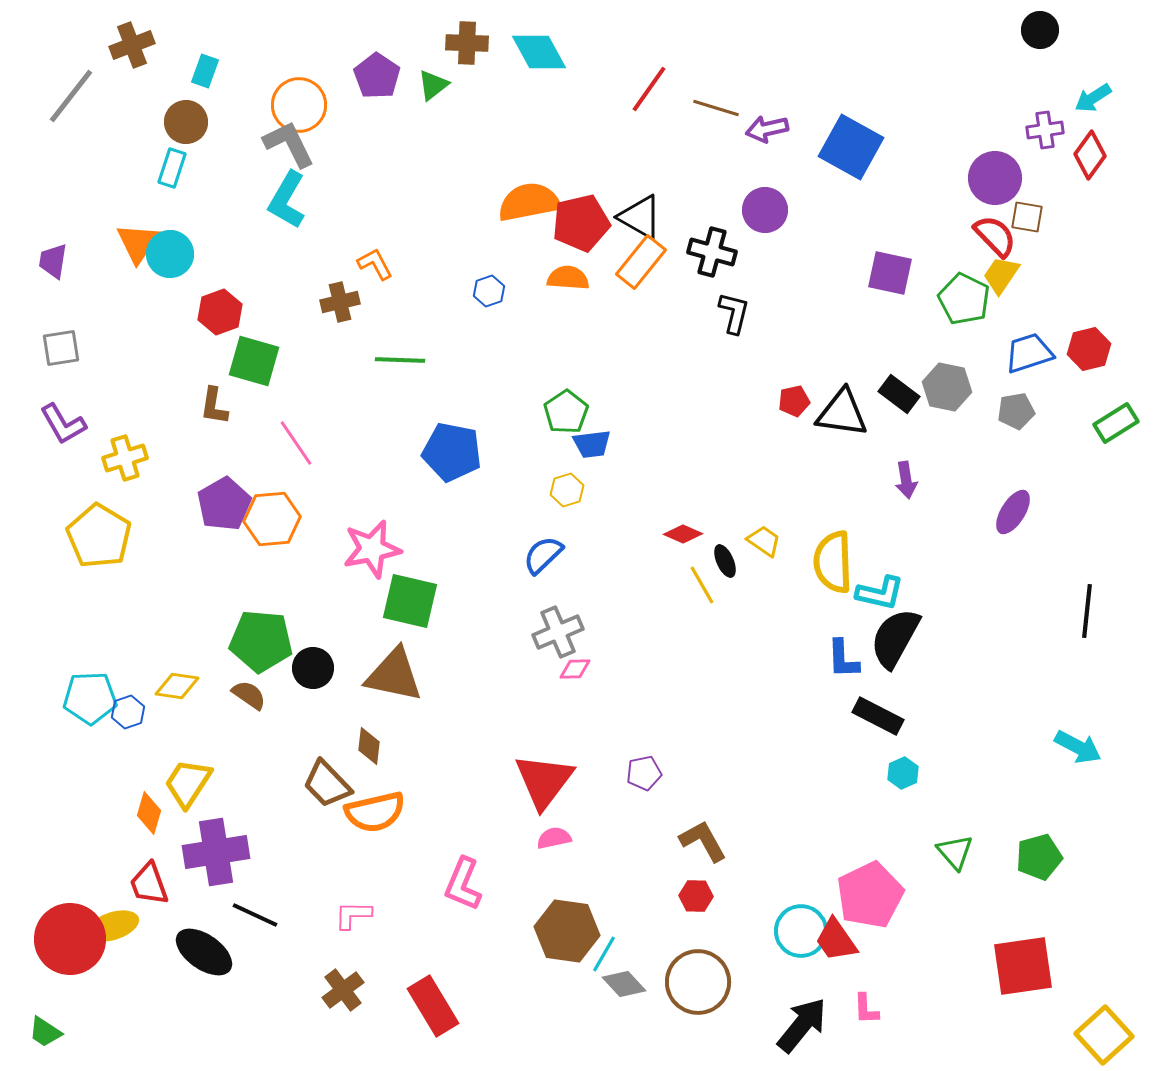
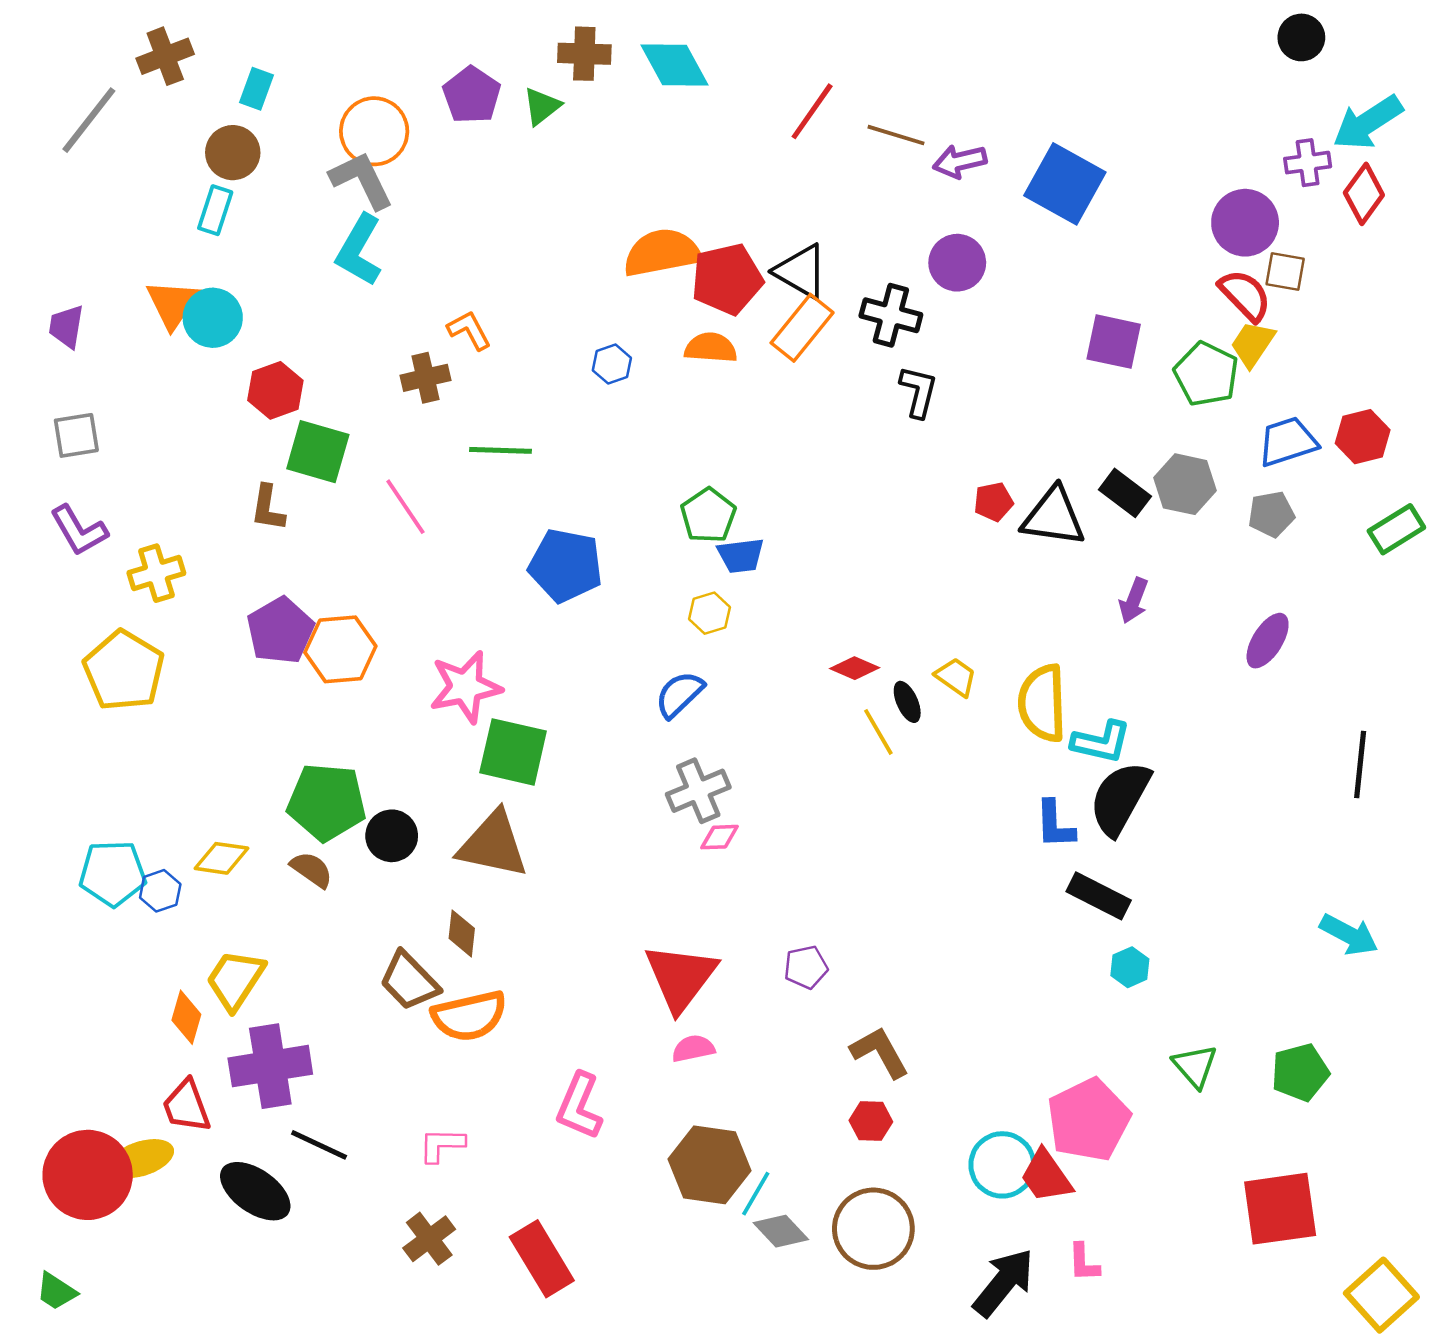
cyan arrow: (1093, 98) -> (1368, 123), size x1.5
pink line: (296, 443) -> (405, 507), moved
purple arrow: (906, 480) -> (1134, 601), turned 30

